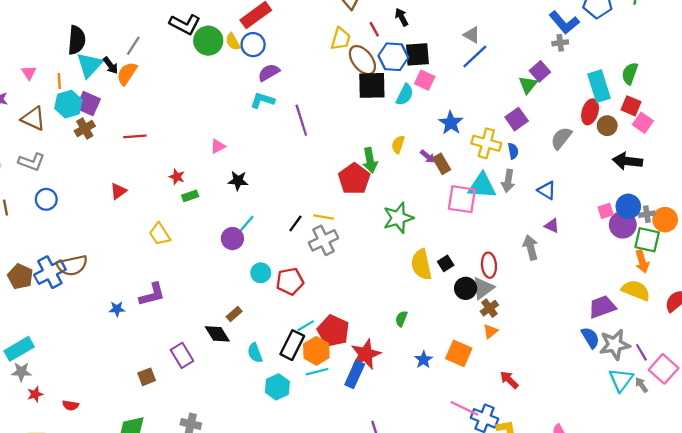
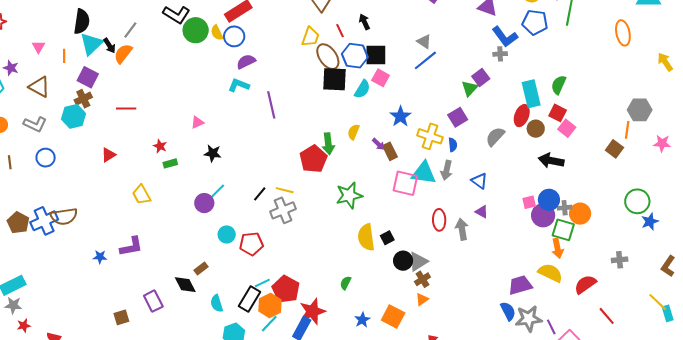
cyan hexagon: (68, 104) -> (74, 116), moved
red ellipse: (489, 265) -> (439, 220), moved
cyan line: (317, 372) -> (269, 324), turned -36

